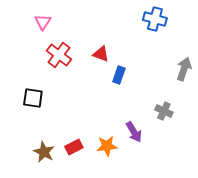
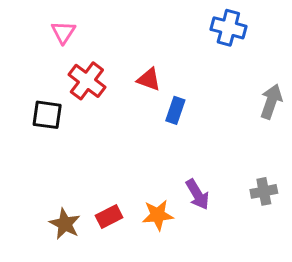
black square: (33, 98) -> (47, 115), moved
gray cross: (164, 111) -> (264, 191), moved, turned -36

